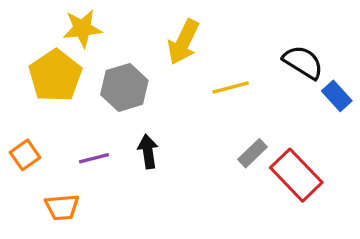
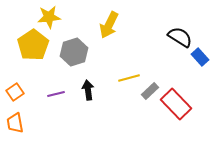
yellow line: (231, 87) -> (129, 78), moved
orange trapezoid: (62, 207) -> (15, 123), moved, turned 85

